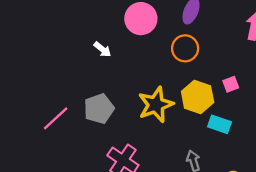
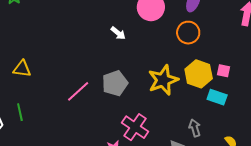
pink square: (231, 84) -> (223, 71), moved, turned 32

